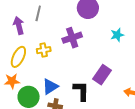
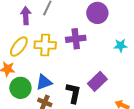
yellow cross: (44, 50) -> (45, 45), size x1.5

